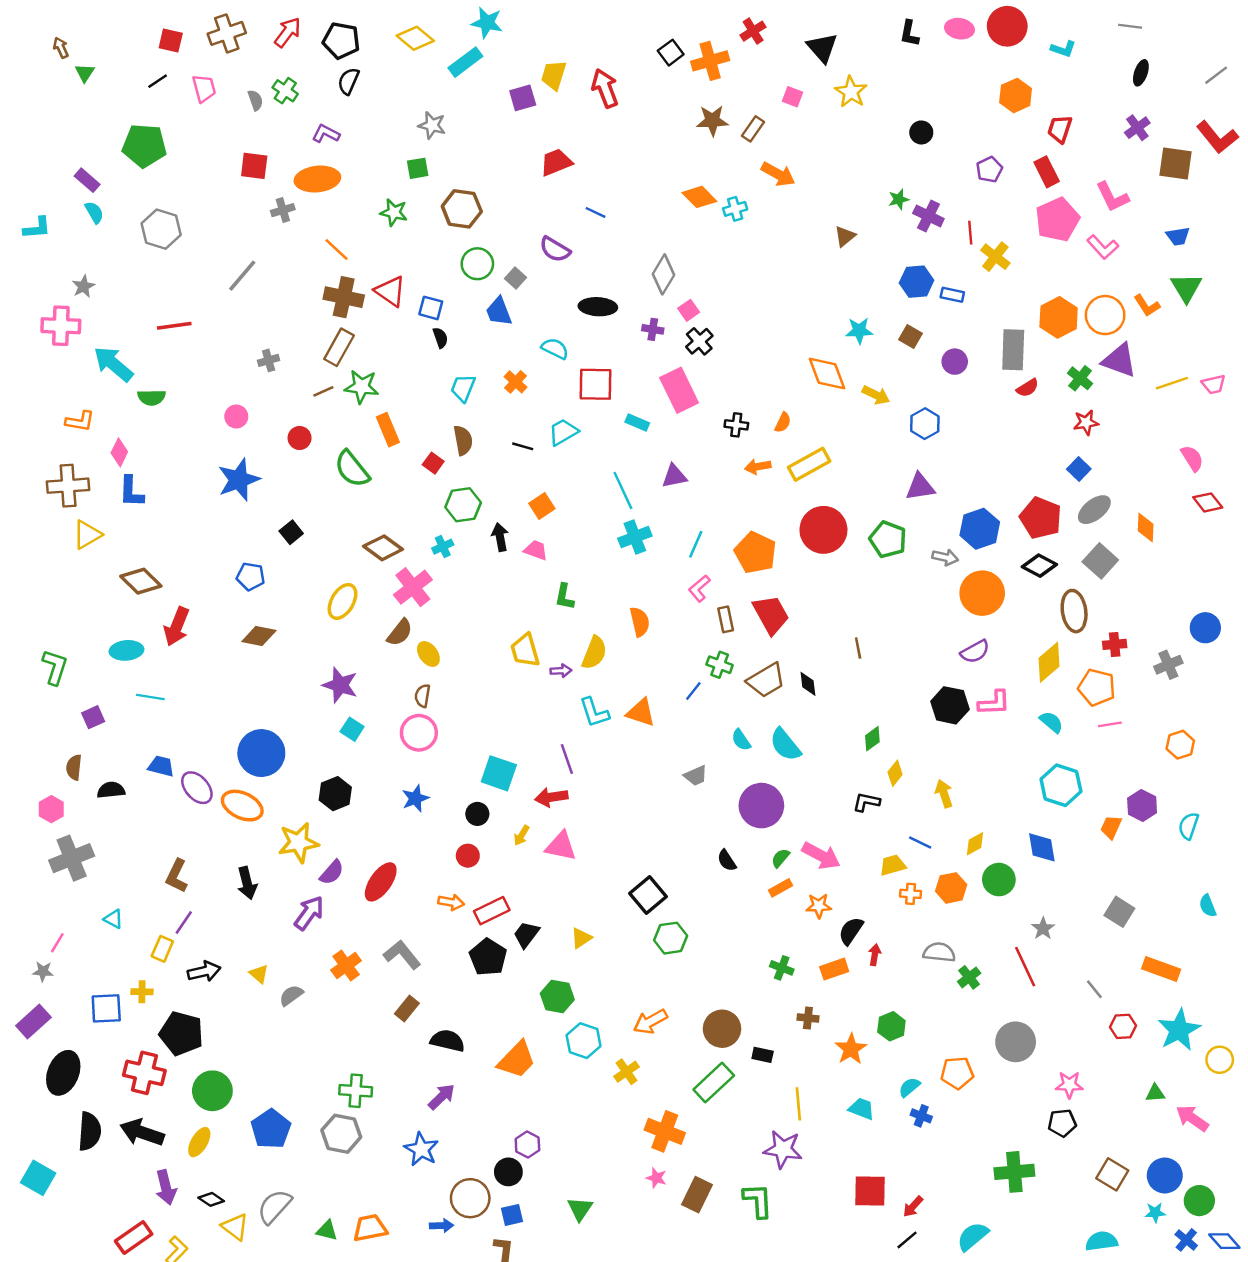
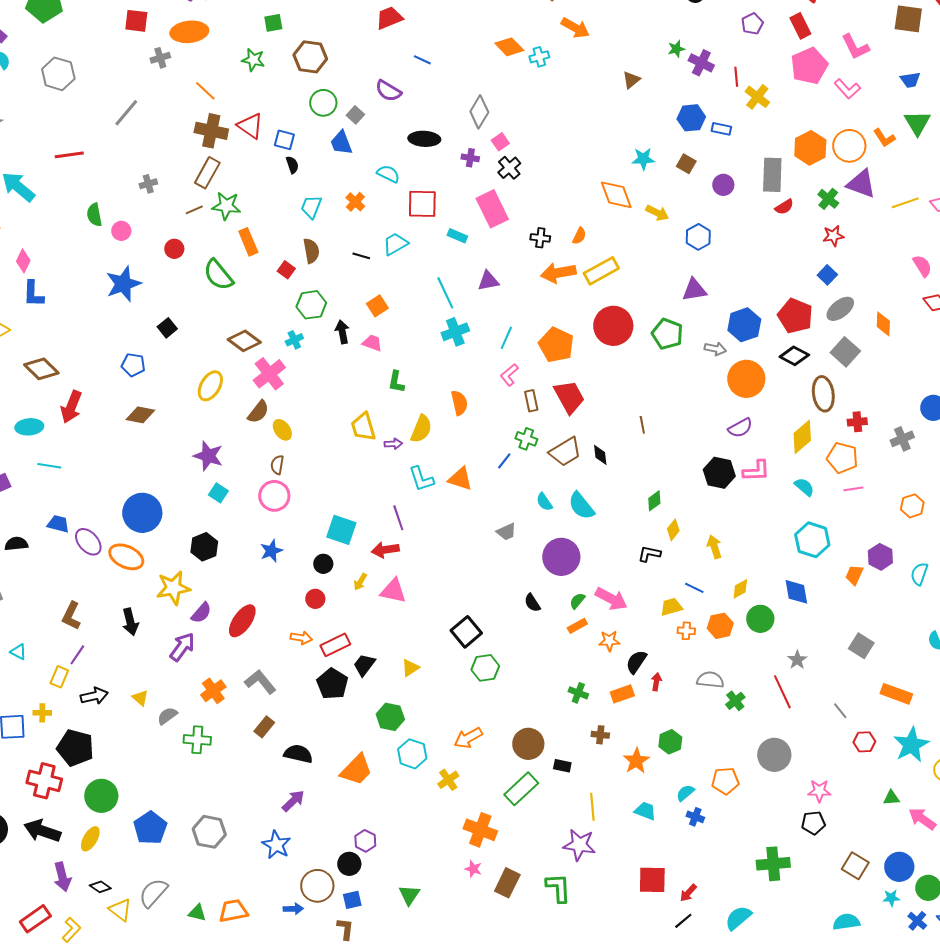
green semicircle: (152, 397) -> (94, 215), moved, turned 80
orange arrow: (758, 467) -> (558, 273), size x1.6
green cross: (356, 1091) -> (197, 740), moved

